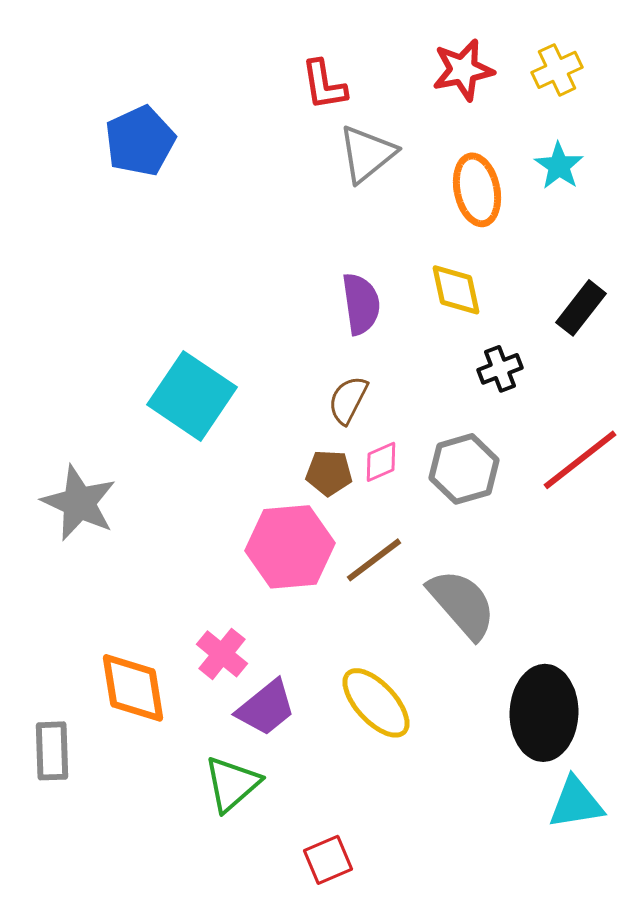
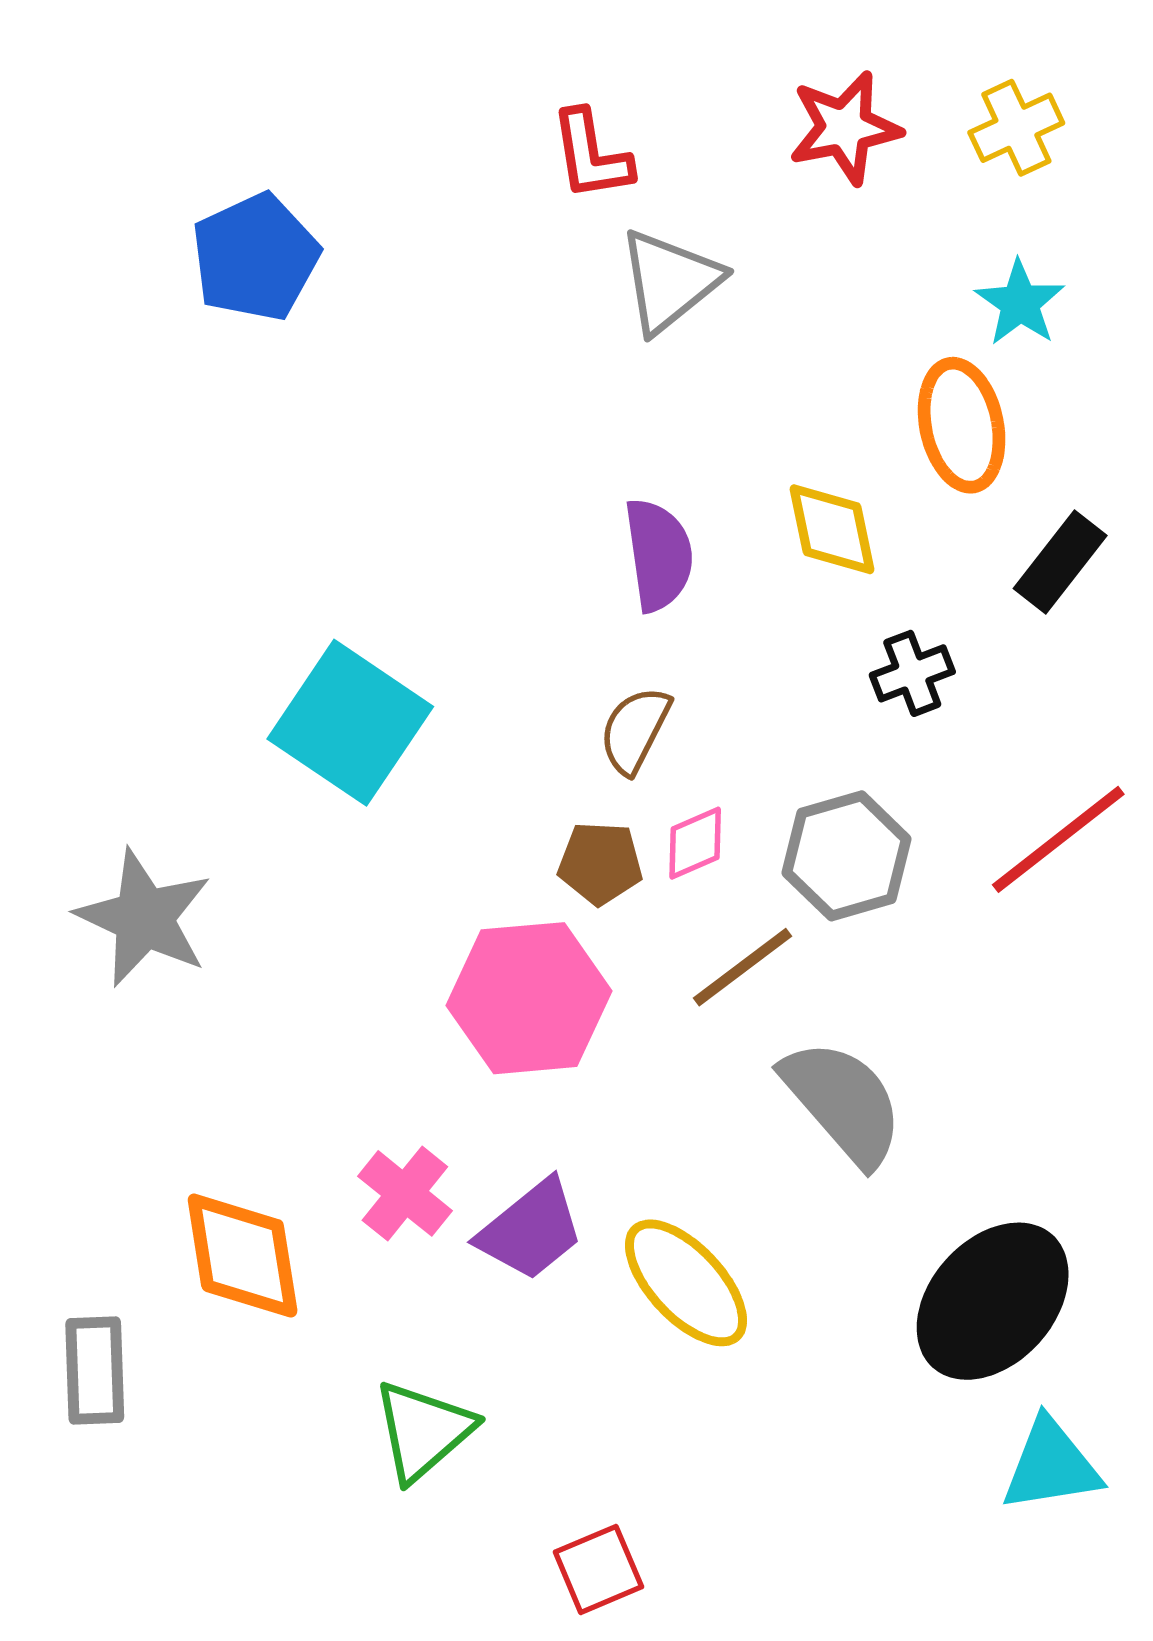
orange ellipse: (477, 190) -> (962, 425), moved
brown line: (374, 560) -> (743, 967), moved
purple trapezoid: (266, 708) -> (531, 1230), moved
black ellipse: (544, 713) -> (993, 1301), turned 40

